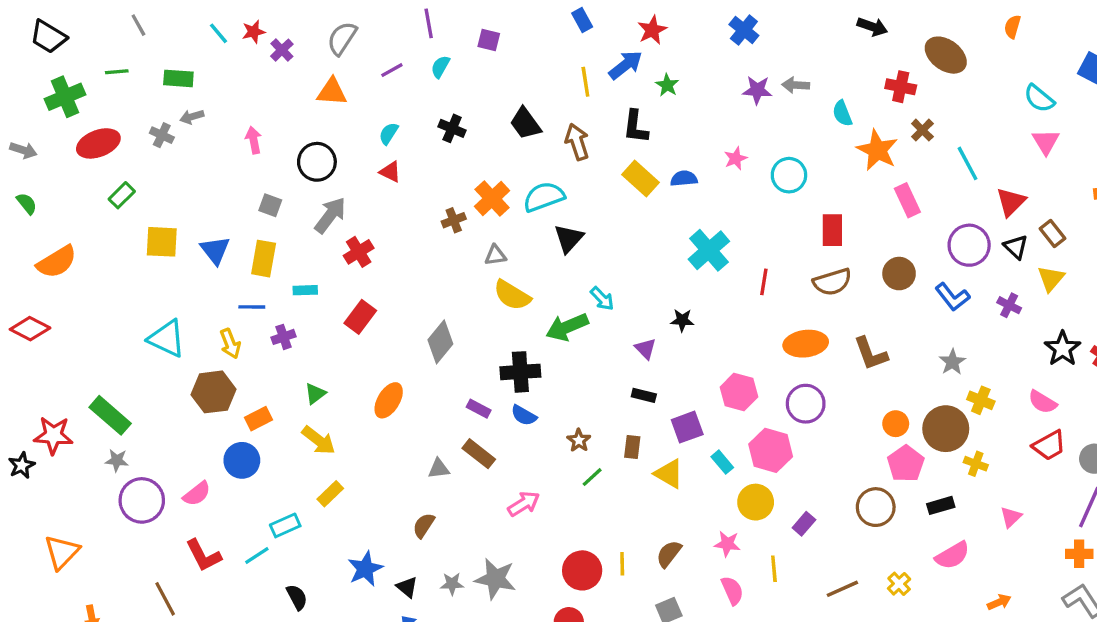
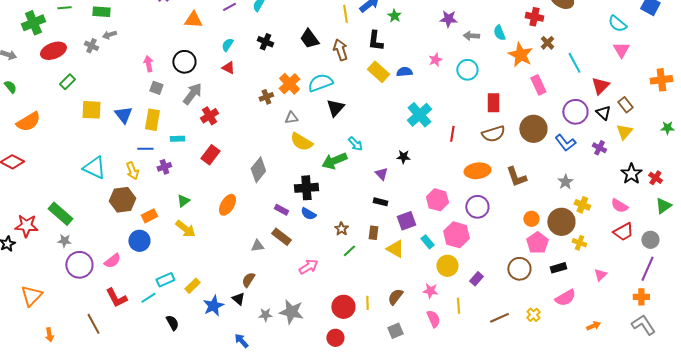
gray arrow: (796, 85) -> (471, 36), moved
pink arrow: (254, 140) -> (148, 64), moved
brown circle: (899, 274) -> (533, 129), size x1.4
yellow rectangle: (330, 494) -> (192, 286), moved
black triangle: (407, 587) -> (238, 299), moved

